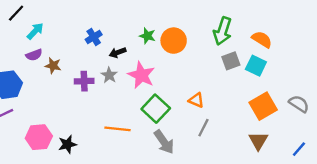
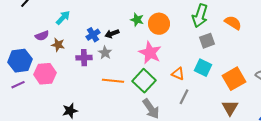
cyan arrow: (35, 31) -> (63, 18), moved
blue cross: (94, 37) -> (93, 35), moved
cyan square: (256, 66) -> (203, 68), moved
pink star: (141, 75) -> (150, 53), moved
orange line: (118, 129) -> (113, 81), moved
pink hexagon: (39, 137) -> (45, 74), moved

